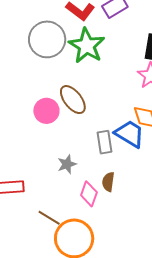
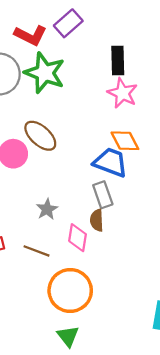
gray rectangle: (104, 142) -> (103, 195), moved
brown line: (49, 218) -> (36, 251), moved

